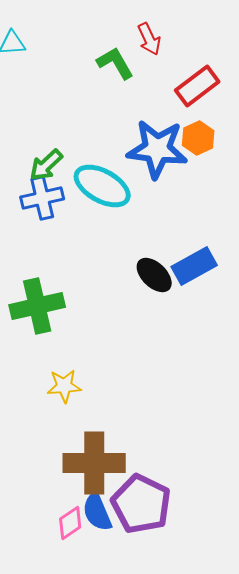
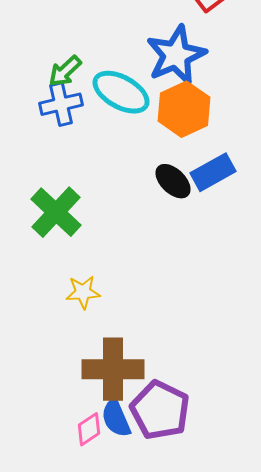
orange hexagon: (198, 138) -> (184, 109), moved, size x1.6
blue star: (157, 149) -> (176, 55), turned -30
green cross: (37, 306) -> (56, 212), turned -34

